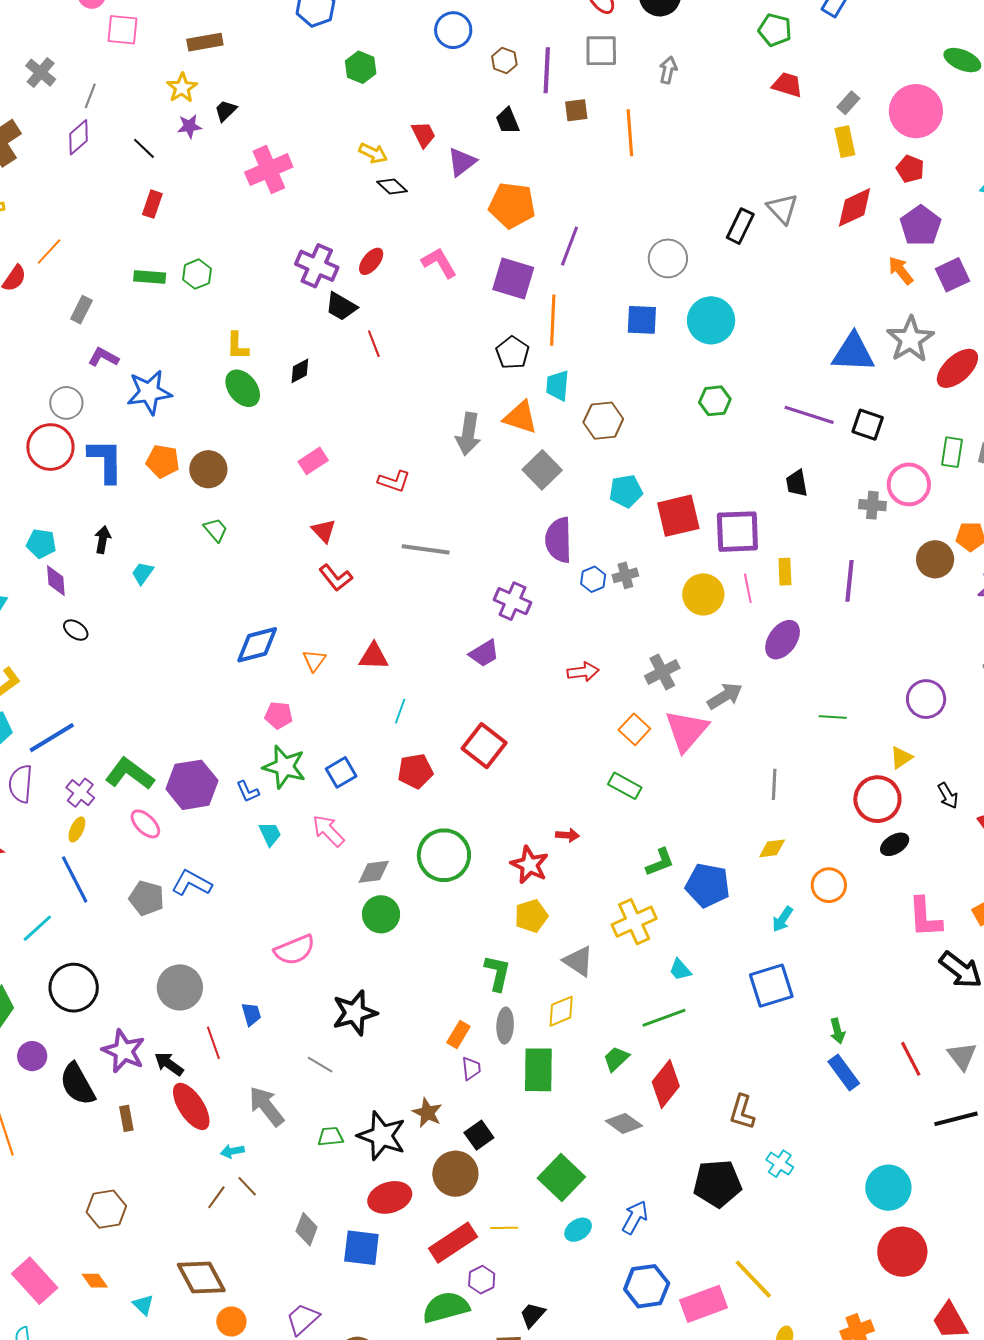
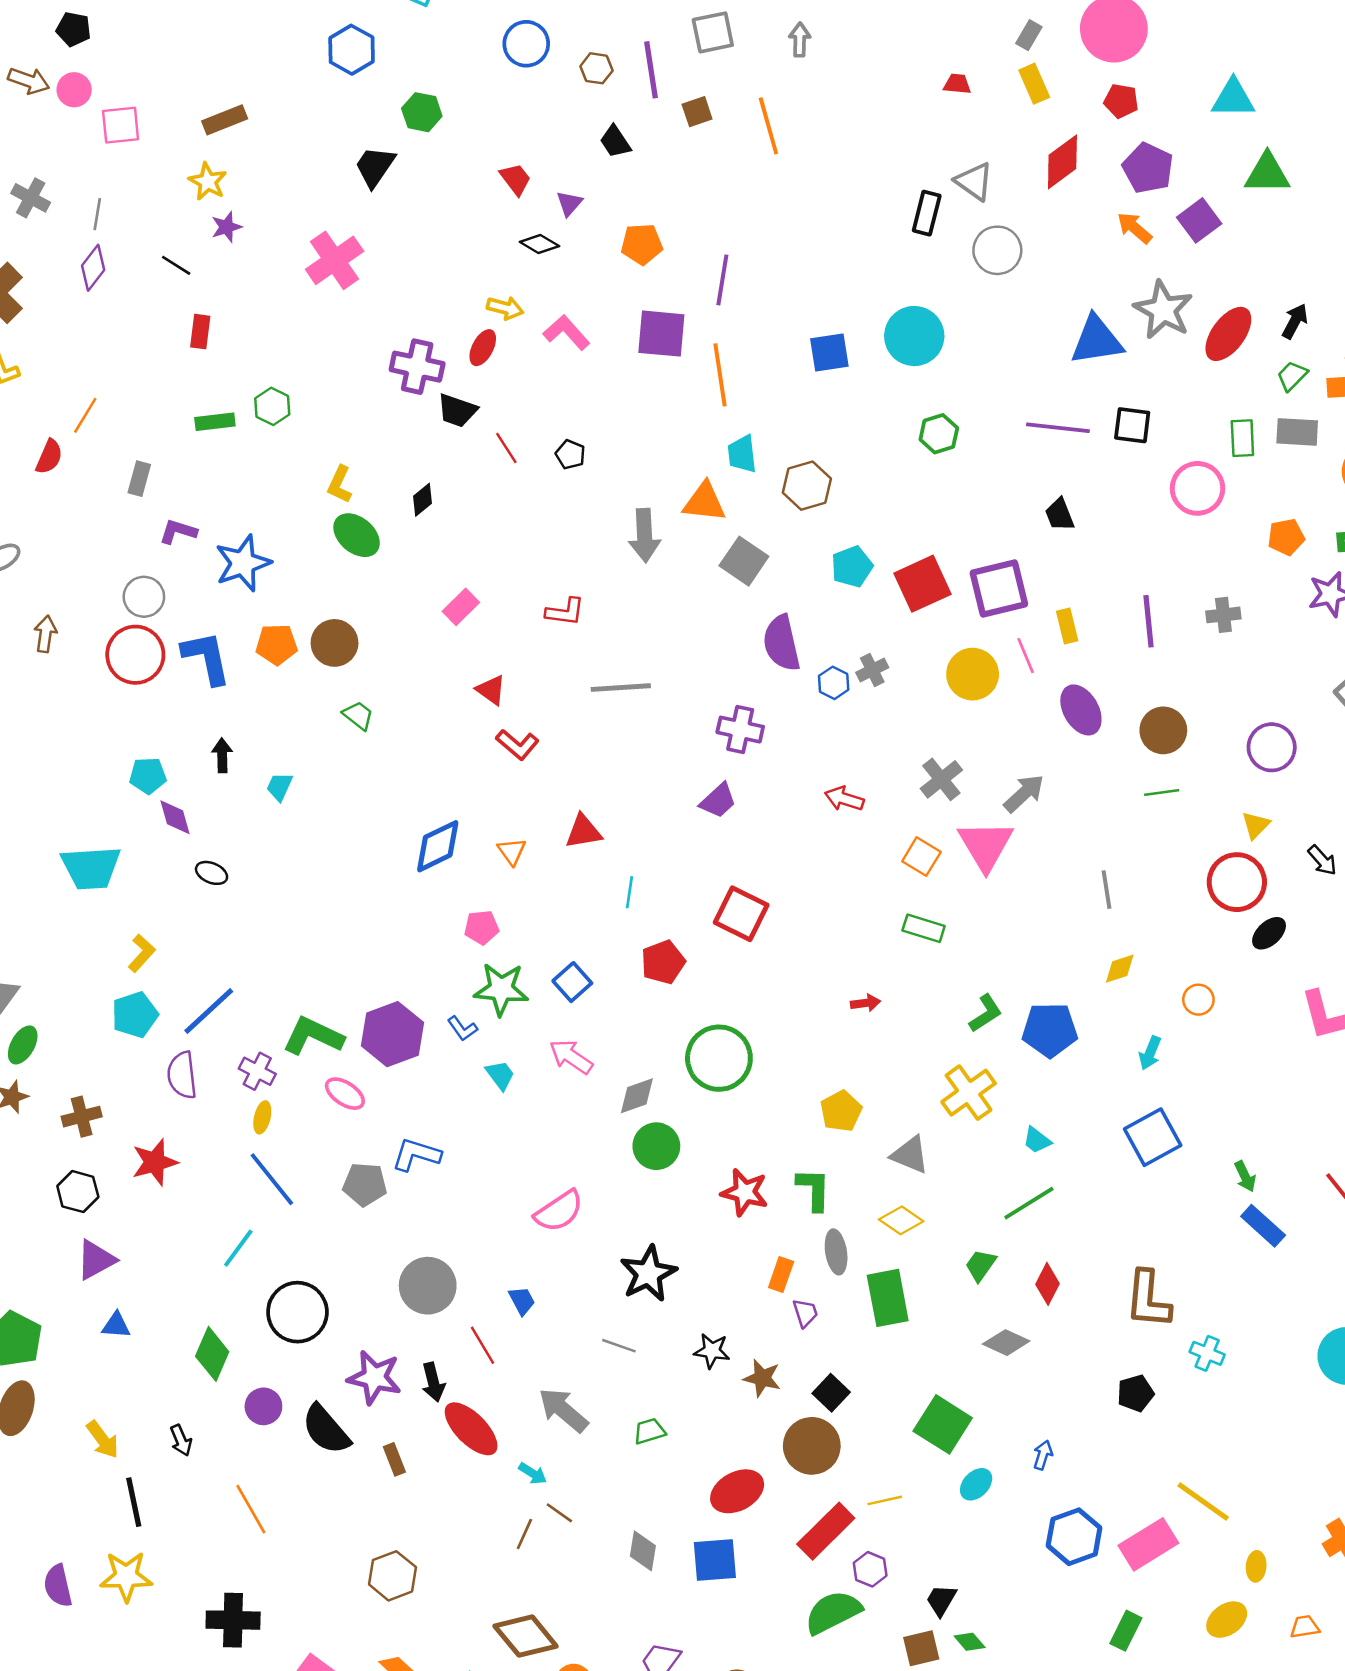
red trapezoid: (787, 85) -> (957, 84), moved, size x0.7
black trapezoid: (226, 111) -> (375, 167), moved, size x1.5
yellow arrow: (373, 153) -> (505, 308), moved
purple triangle: (462, 162) -> (569, 203), size x0.7
black diamond: (392, 186) -> (539, 244), moved
orange pentagon: (512, 205) -> (642, 244), size x0.7
gray circle: (668, 258) -> (997, 250), moved
yellow L-shape: (237, 346) -> (340, 484), turned 36
black pentagon: (513, 353) -> (570, 454), moved, size x0.7
gray cross: (872, 505) -> (1223, 615), moved
brown circle: (935, 559) -> (1163, 730), moved
purple ellipse: (783, 640) -> (1081, 710), turned -54
red arrow: (583, 672) -> (844, 799), turned -144
red star: (530, 865) -> (745, 1192), moved
orange circle: (829, 885) -> (1198, 1000), size x0.7
yellow diamond: (561, 1011) -> (901, 1220), turned 68
black arrow: (169, 1064) -> (433, 1382), turned -128
red diamond: (666, 1084) -> (1047, 1284), size x0.7
brown L-shape: (742, 1112) -> (1148, 1299), size x1.4
black star: (382, 1136) -> (712, 1351), moved, size x0.6
cyan arrow: (232, 1151) -> (533, 1474), turned -125
black pentagon: (717, 1184) -> (1135, 1393), size x0.6
blue arrow: (635, 1217) -> (1043, 1455), size x0.7

